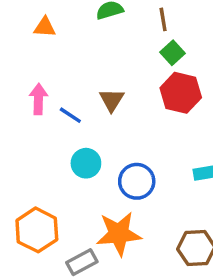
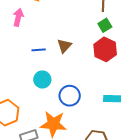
pink arrow: (38, 99) -> (18, 17), moved
blue line: (70, 115) -> (39, 50), turned -48

